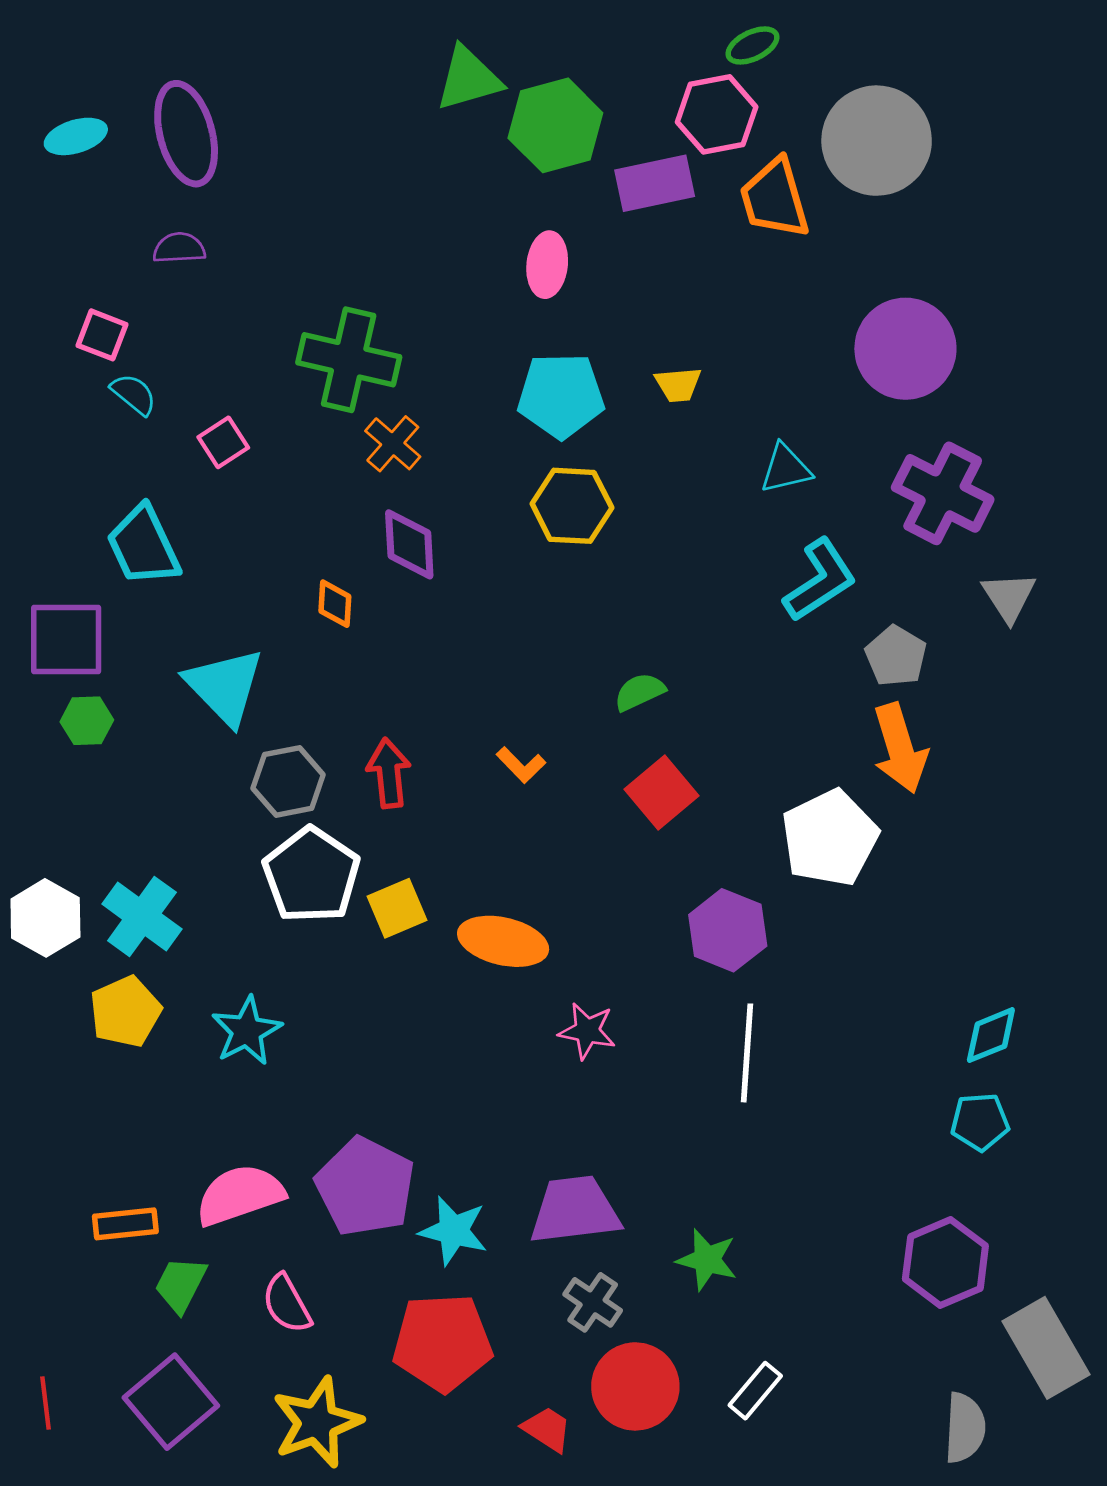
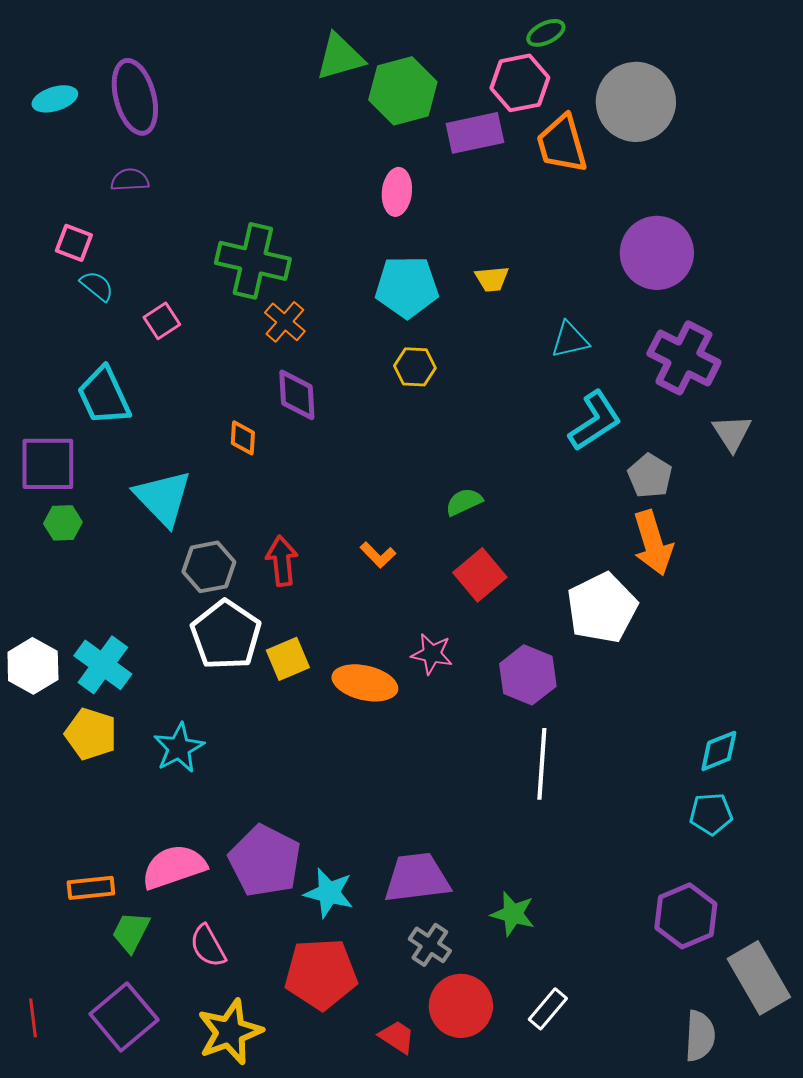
yellow hexagon: (572, 506) -> (415, 367), size x0.7
yellow pentagon: (125, 1012) -> (91, 734), turned -30
pink star: (587, 1031) -> (432, 654), moved

